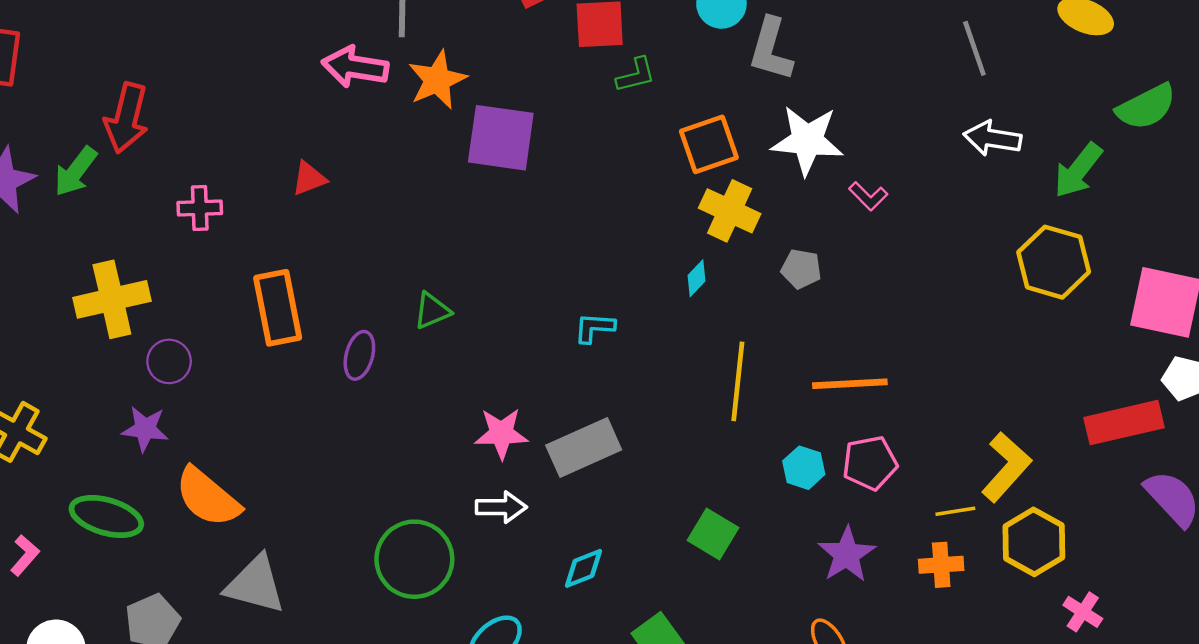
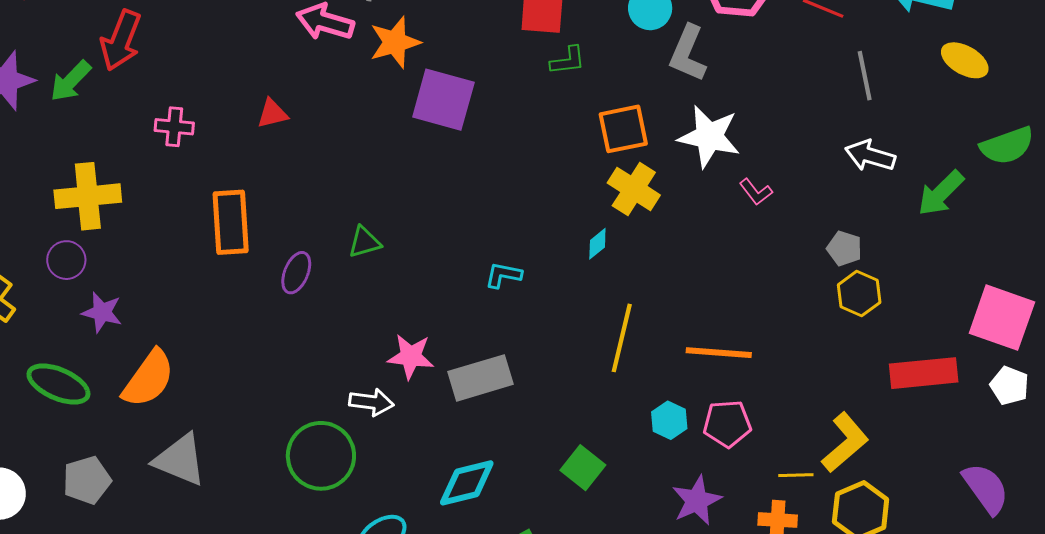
yellow hexagon: (1054, 262) -> (859, 294), moved, size x0.7
gray pentagon: (801, 269) -> (844, 248), moved
purple circle: (169, 361) -> (66, 260), moved
red rectangle: (1124, 423) -> (924, 373), moved
orange semicircle: (208, 497) -> (149, 379), turned -102
white arrow: (501, 507) -> (371, 402), moved
cyan diamond: (584, 568) -> (467, 483), size x1.5

